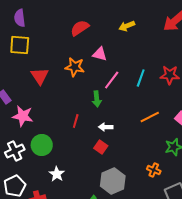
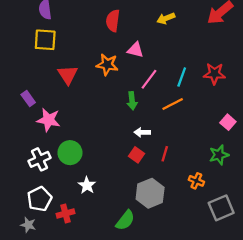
red semicircle: (80, 28) -> (113, 21), turned -48
orange line: (150, 117) -> (173, 104), moved
red line: (76, 121) -> (165, 154), moved

